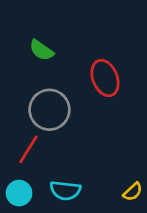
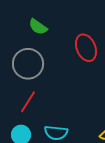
gray circle: (49, 110) -> (28, 64), moved

